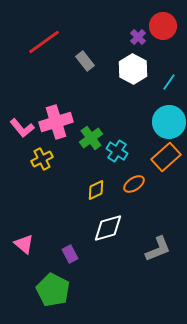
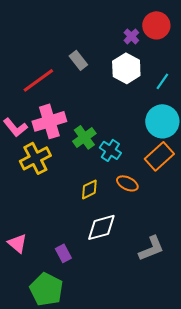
red line: (44, 42) -> (38, 80), moved
yellow cross: (42, 159) -> (35, 158), size x1.4
orange ellipse: (134, 184) -> (127, 183), turned 60

